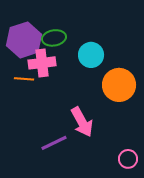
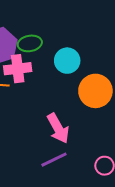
purple line: (54, 143) -> (54, 160), moved

